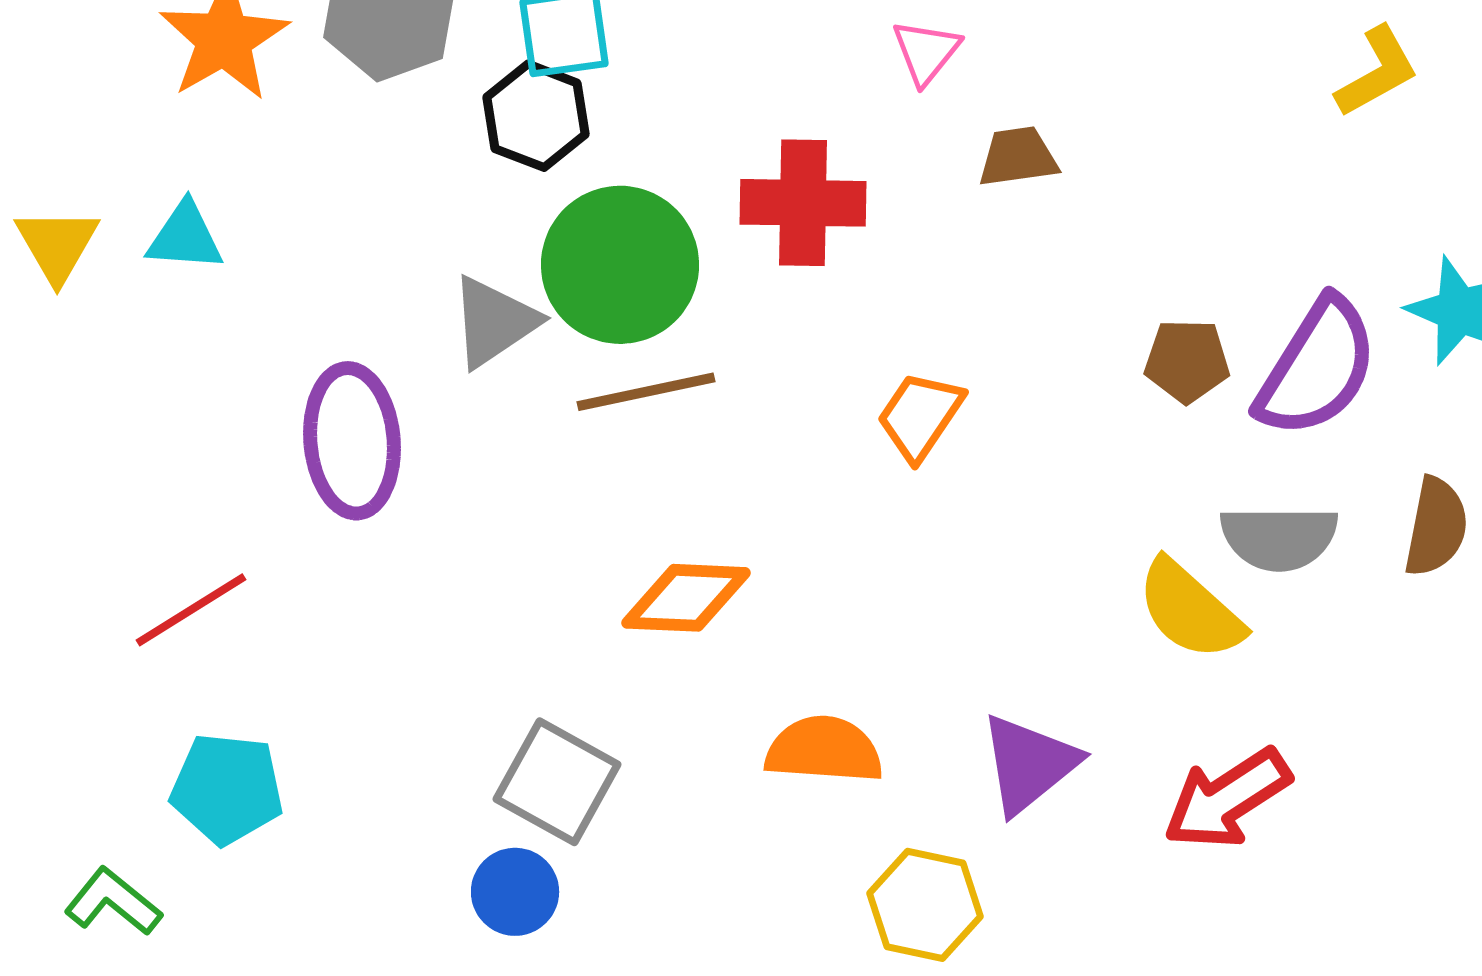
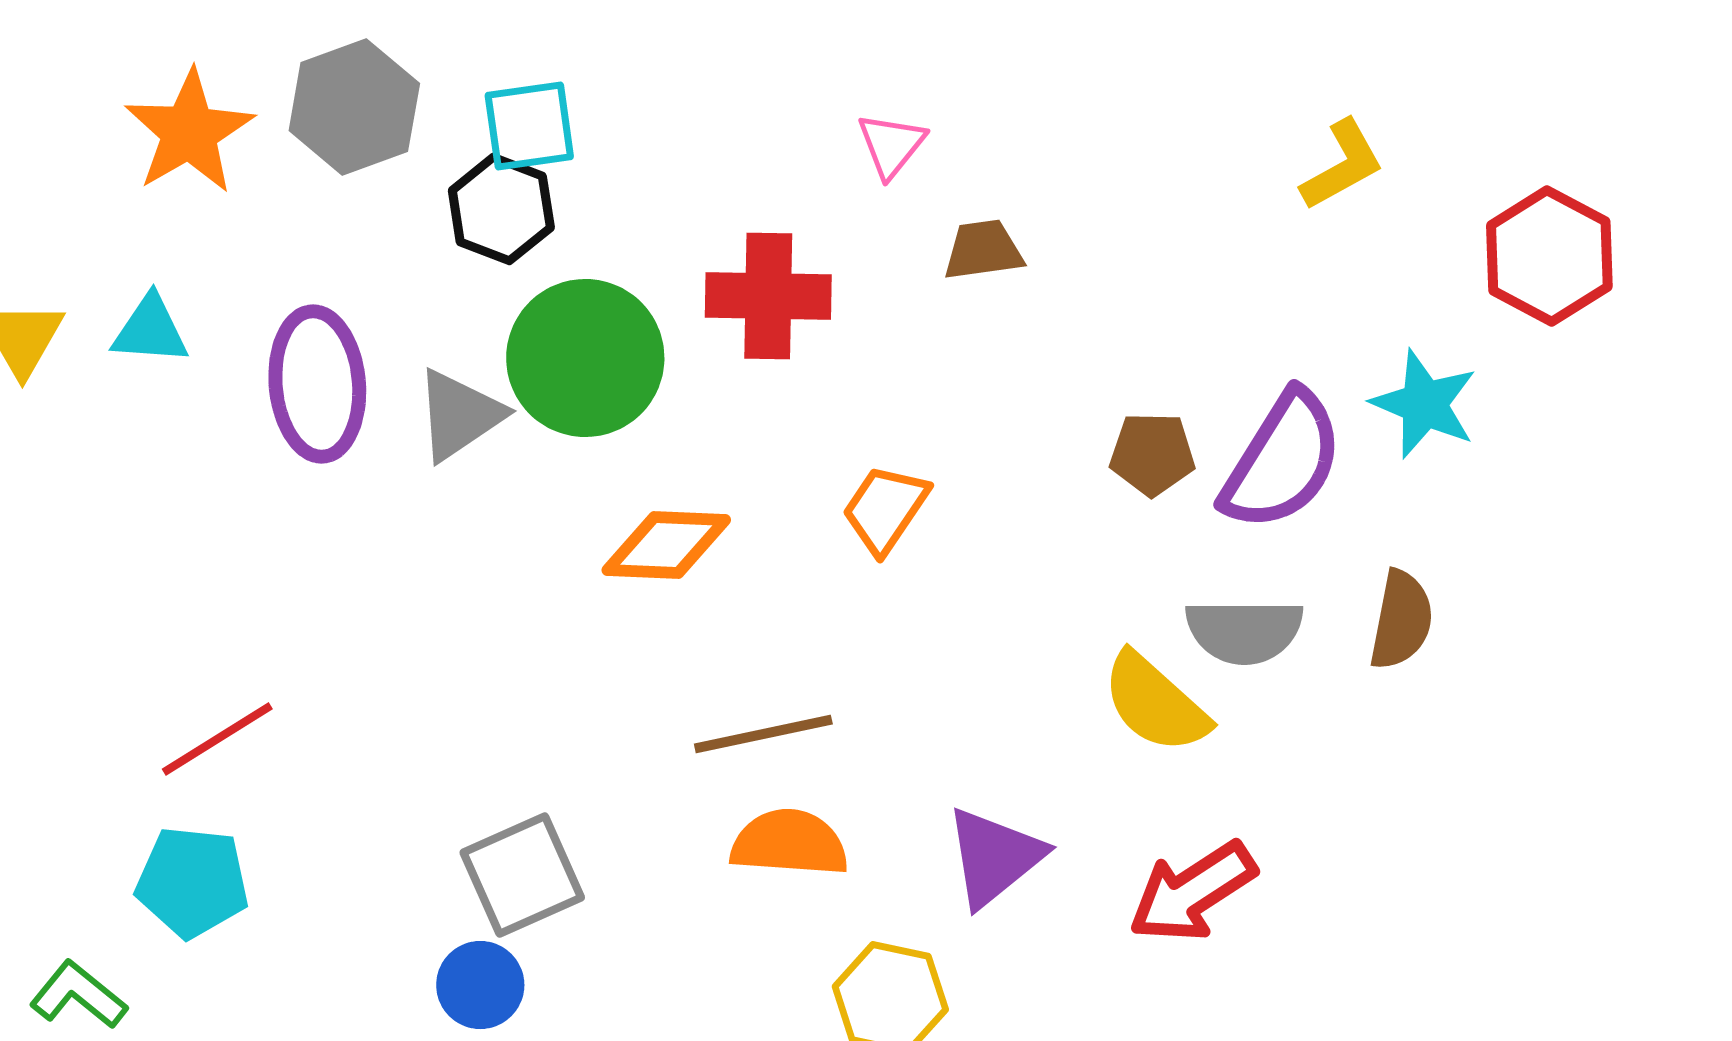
brown line: (646, 392) -> (763, 734), moved
purple ellipse: (352, 441) -> (317, 384), moved
orange diamond: (686, 598) -> (666, 545), moved
red line: (191, 610) -> (217, 739), moved
gray square: (557, 782) -> (522, 875), turned 37

